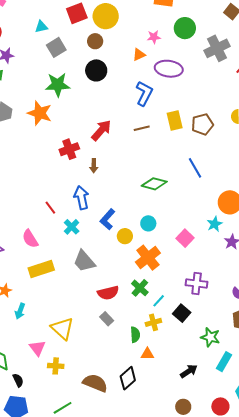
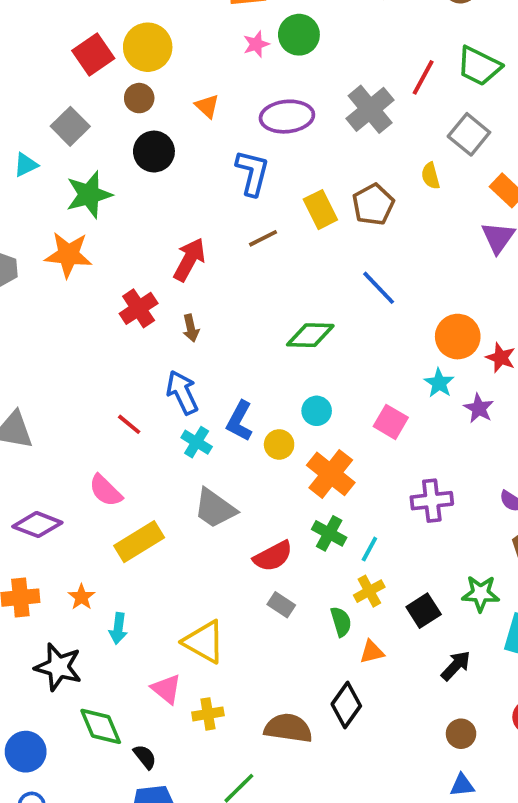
cyan triangle: (41, 27) -> (26, 165), moved
pink star: (154, 37) -> (256, 44), moved
gray cross: (217, 48) -> (370, 109), moved
orange triangle: (139, 55) -> (207, 106), moved, turned -40
cyan cross: (72, 227) -> (197, 442), moved
black square: (182, 313) -> (424, 611), moved, turned 30

